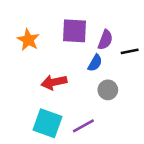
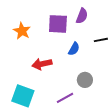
purple semicircle: (105, 40) -> (82, 16), moved
gray circle: (108, 90) -> (85, 80), moved
cyan square: (48, 123) -> (23, 96), moved

